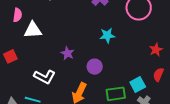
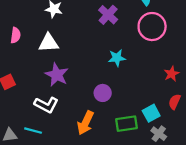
white triangle: (33, 30) -> (49, 43), moved
purple star: (67, 53) -> (57, 75), moved, size x1.5

